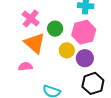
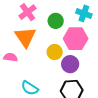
green circle: (55, 29) -> (56, 21), moved

